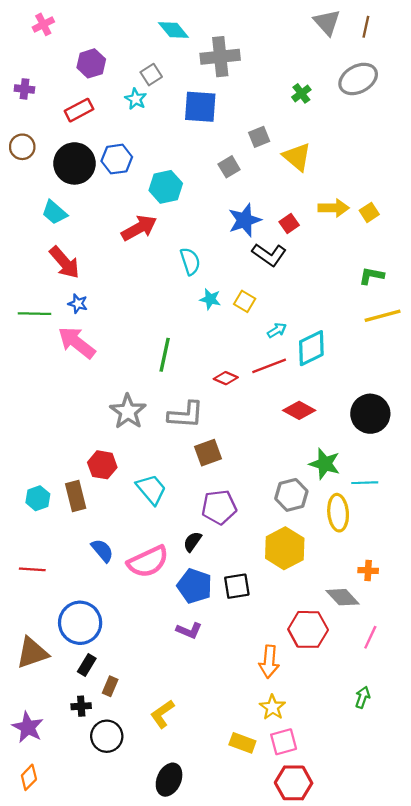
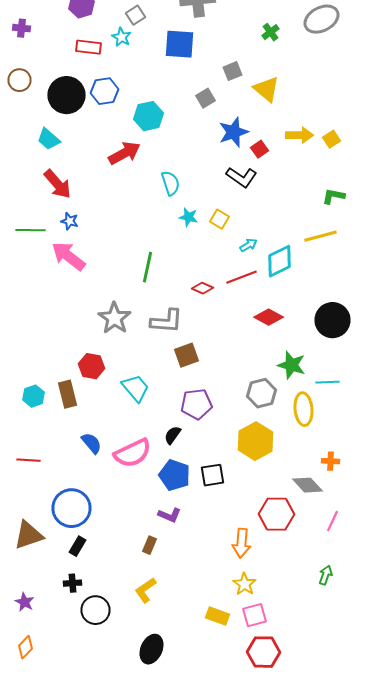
red rectangle: (79, 110) -> (88, 47), moved, turned 35
blue star: (245, 220) -> (234, 132), moved
yellow line: (383, 316) -> (320, 236), moved
brown rectangle: (110, 686) -> (150, 545), moved
purple star: (28, 727) -> (24, 602), size x0.7

